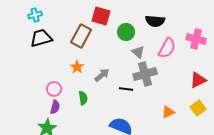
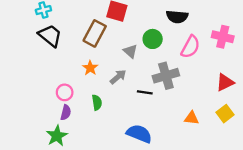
green circle: (126, 32) -> (153, 39), moved
black trapezoid: (41, 38) -> (50, 36), turned 55
gray triangle: (138, 52) -> (130, 51), moved
orange triangle: (168, 112) -> (192, 118), turned 32

